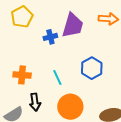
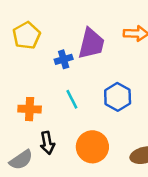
cyan line: (57, 78) -> (72, 99), moved

